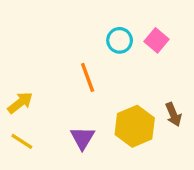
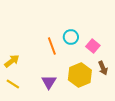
cyan circle: (120, 40) -> (71, 37), moved
pink square: (157, 40) -> (93, 46), moved

